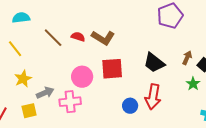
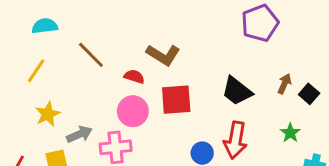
red semicircle: (78, 37) -> (134, 77), moved
yellow line: (15, 49) -> (36, 71), turned 72
green star: (193, 84) -> (290, 133), moved

